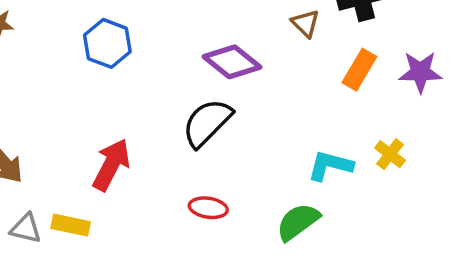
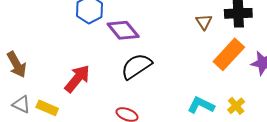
purple diamond: (232, 62) -> (123, 30), moved
orange rectangle: (359, 70) -> (229, 54), size x1.4

